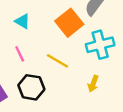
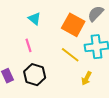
orange square: (69, 23) -> (73, 25), turned -30
yellow line: (57, 61) -> (70, 55), moved

